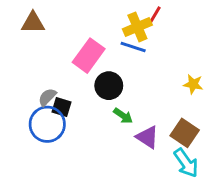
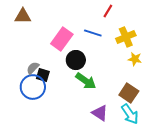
yellow cross: (137, 27) -> (126, 37), moved
green arrow: (123, 116) -> (86, 81), size x1.5
purple triangle: (147, 137) -> (100, 113), moved

